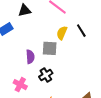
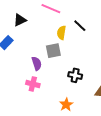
black cross: (46, 75) -> (75, 75), moved, turned -32
pink cross: (20, 85) -> (33, 84), moved

